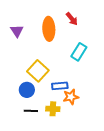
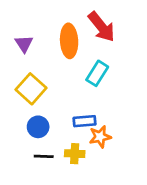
red arrow: (72, 19) -> (101, 27), size x1.6
cyan rectangle: (79, 52) -> (97, 73), moved
yellow square: (38, 71) -> (31, 89), moved

